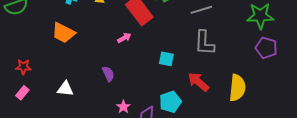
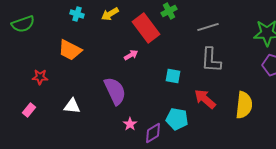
red star: (23, 67) -> (40, 77), moved
purple semicircle: (108, 74) -> (115, 91), size x1.8
cyan pentagon: (170, 102) -> (177, 119), turned 30

